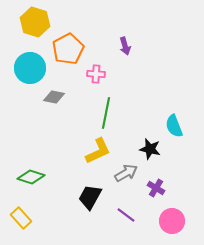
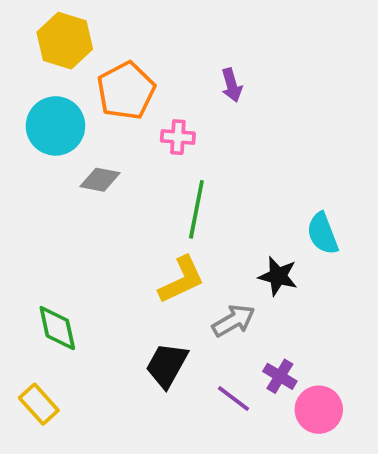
green diamond: (31, 177) -> (57, 328), turned 60
purple cross: (156, 188) -> (280, 376), moved

